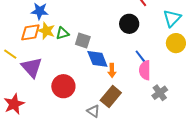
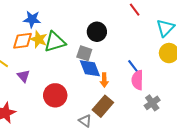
black circle: (129, 24) -> (97, 32), moved
green triangle: (62, 33) -> (55, 42), size x1.6
gray square: (83, 40) -> (84, 53), moved
purple triangle: (32, 67) -> (23, 76), size x0.6

